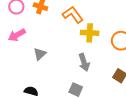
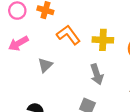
orange L-shape: (73, 15) -> (68, 35), moved

